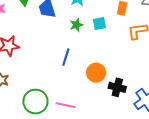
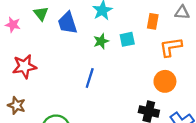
orange circle: (96, 73) -> (165, 81), moved

